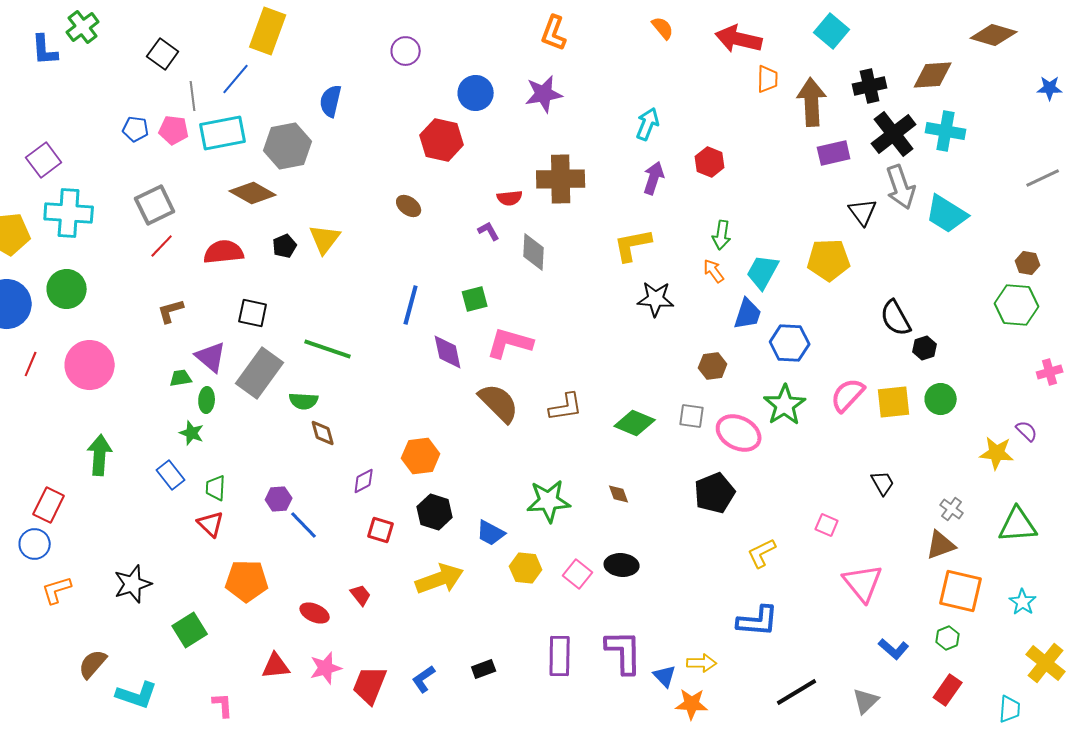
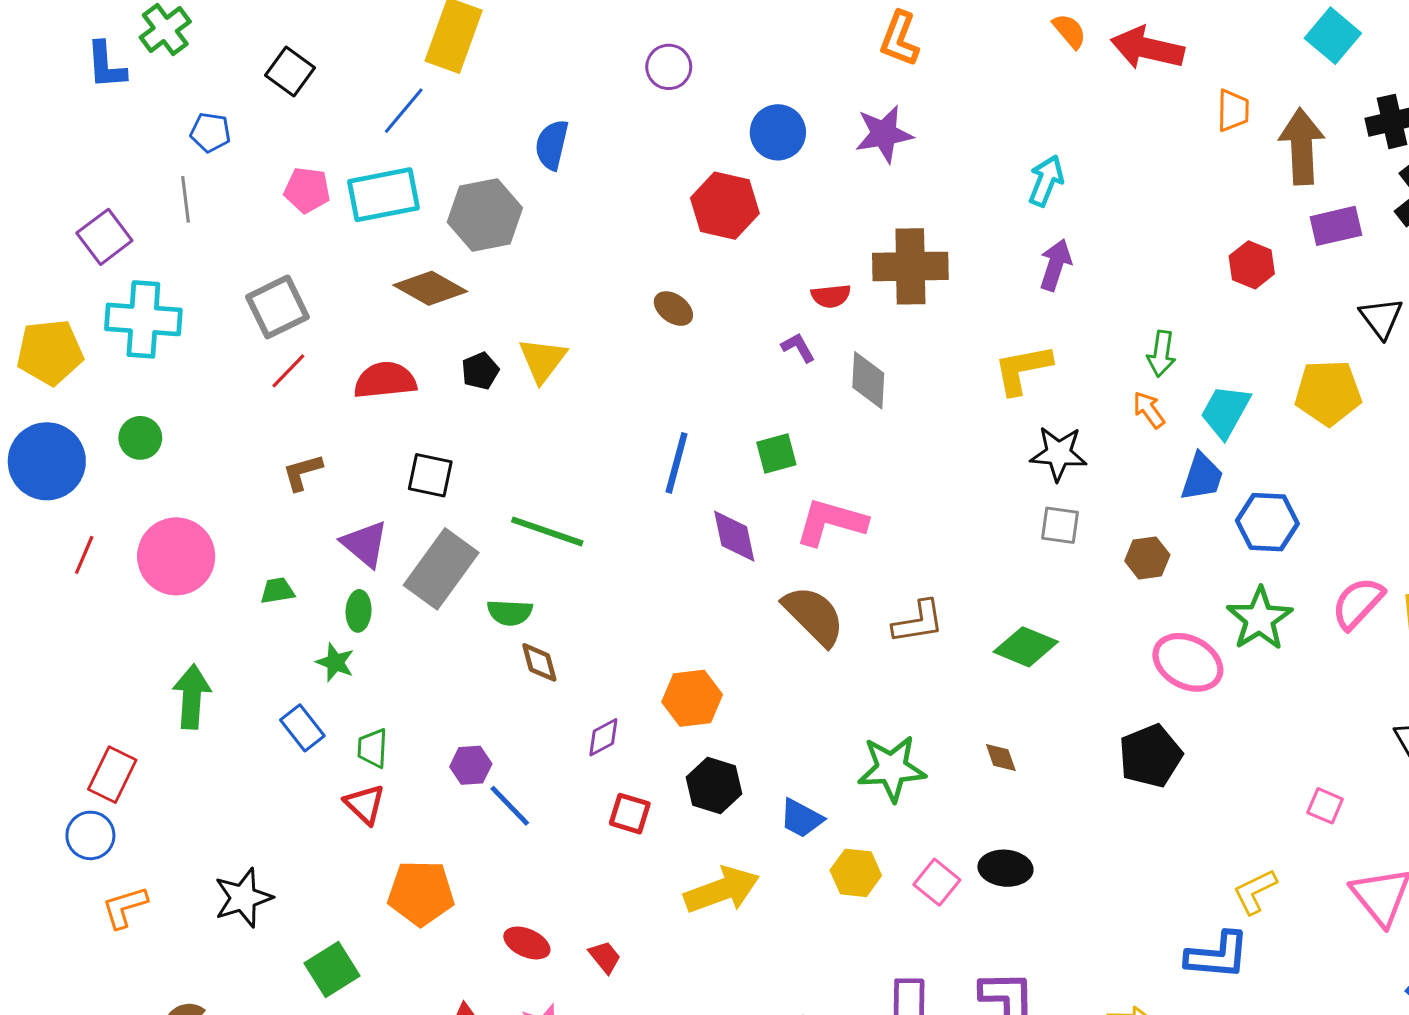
red arrow: (739, 39) -> (1147, 48), moved
gray line: (193, 96) -> (186, 199), moved
blue pentagon: (136, 129) -> (210, 132), moved
red hexagon: (710, 162) -> (1252, 265), moved
green circle: (67, 289) -> (140, 438), size x0.7
green trapezoid: (181, 378) -> (277, 591), moved
gray square: (692, 416) -> (1060, 525), moved
yellow L-shape: (762, 553) -> (1255, 892), moved
red trapezoid: (361, 595) -> (605, 957), moved

